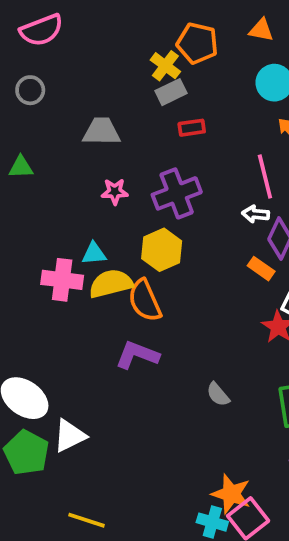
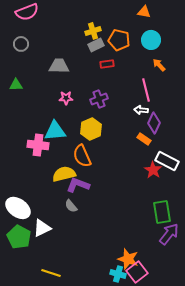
orange pentagon: (197, 43) -> (119, 40), moved
yellow cross: (165, 66) -> (93, 31), turned 35
purple cross: (177, 193) -> (99, 99), size x0.7
cyan triangle: (94, 254) -> (55, 131), size x1.6
yellow semicircle: (111, 284) -> (64, 174), moved
gray semicircle: (218, 394) -> (71, 206), moved

